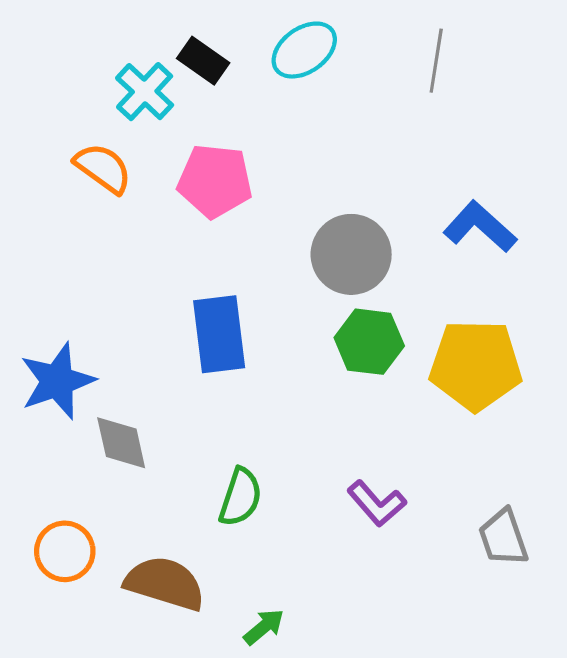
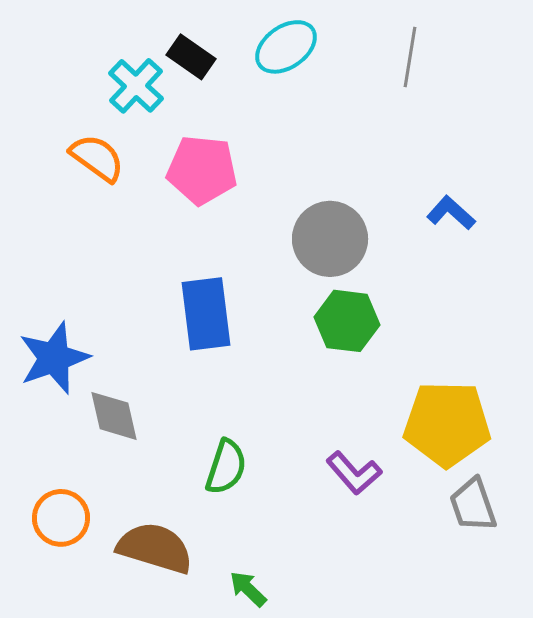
blue L-shape: (480, 227) -> (451, 213), size x0.7
yellow pentagon: (476, 365) -> (447, 424), moved
green arrow: (264, 627) -> (248, 589), turned -96

